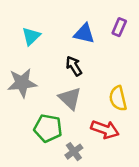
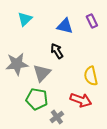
purple rectangle: (119, 27) -> (92, 21), turned -48
cyan triangle: (31, 36) -> (25, 19), moved
gray triangle: (70, 98) -> (42, 73), moved, turned 30

